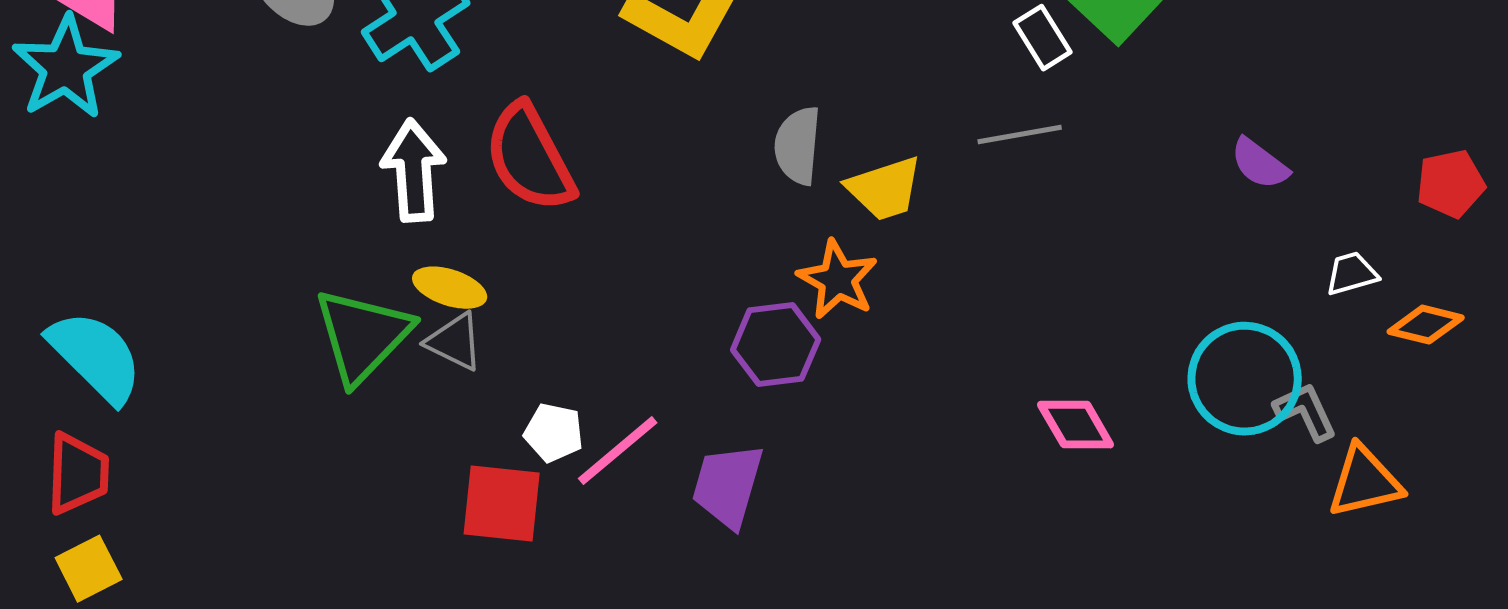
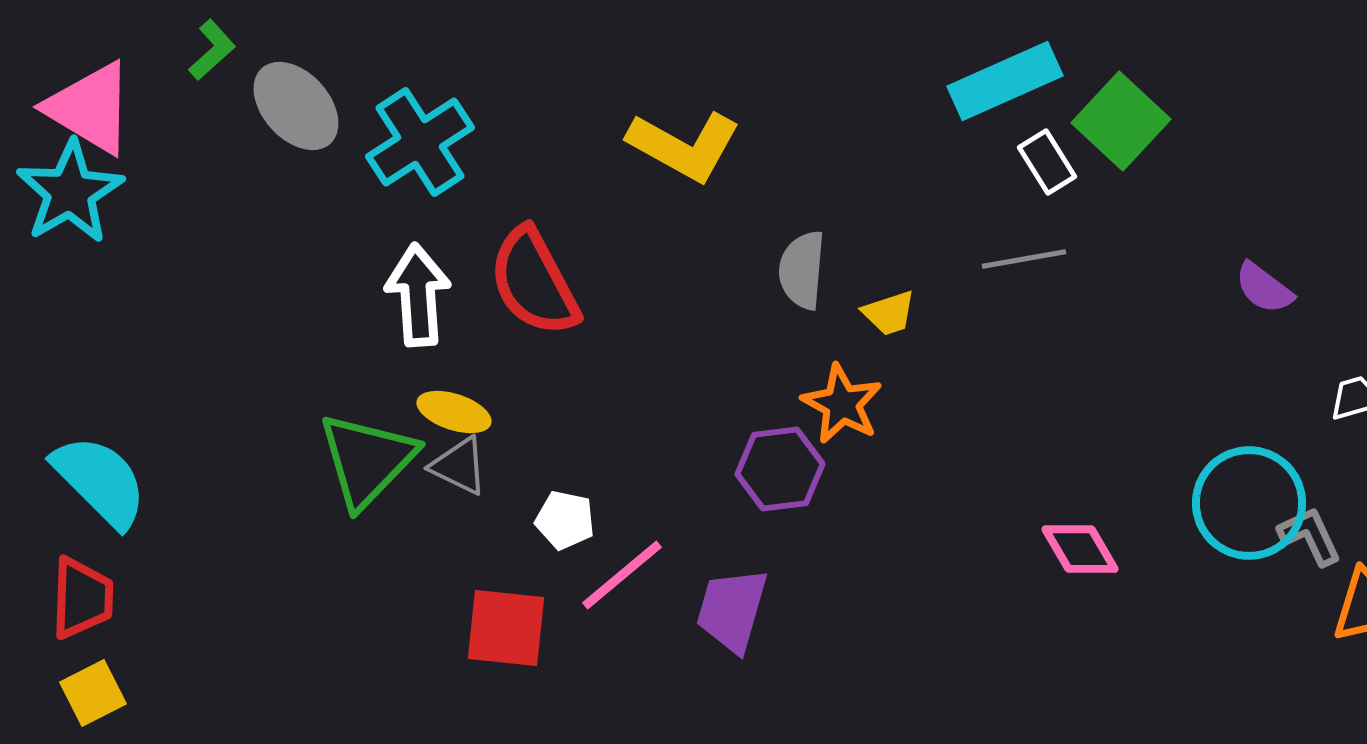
yellow trapezoid: (885, 189) -> (889, 313), size x0.7
white pentagon: (554, 433) -> (565, 520), moved

